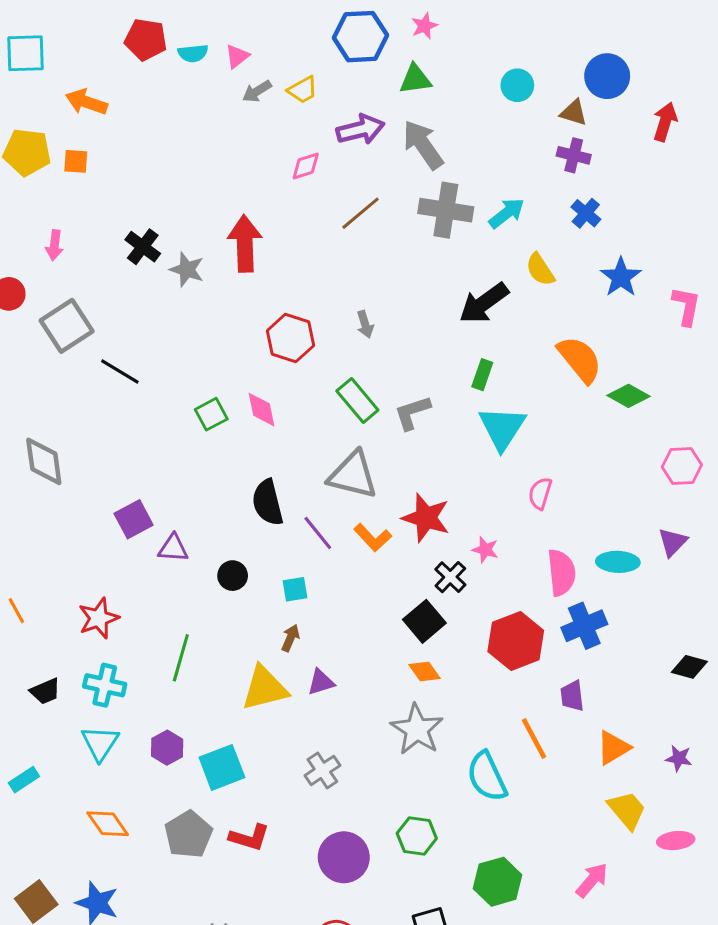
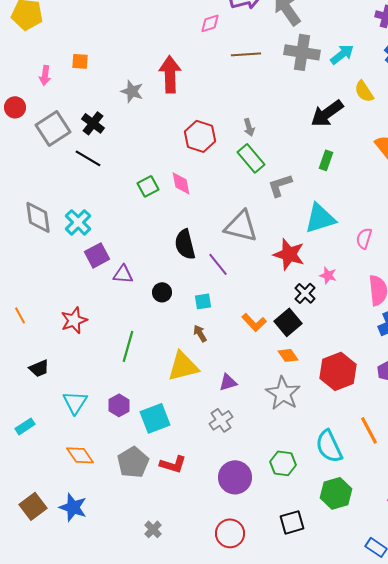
orange square: (76, 161) -> (80, 61), moved
brown line: (360, 213) -> (246, 54), turned 36
black cross: (143, 247) -> (93, 123), moved
green rectangle: (357, 400) -> (251, 158), moved
cyan triangle: (502, 428) -> (320, 218), moved, turned 40
orange L-shape: (373, 538) -> (254, 322), moved
brown arrow: (290, 638) -> (200, 333), turned -54
red hexagon: (516, 641) -> (338, 371), moved
purple triangle: (321, 682) -> (228, 382), moved
cyan cross: (105, 685) -> (78, 222), moved, turned 32
orange line: (534, 739) -> (369, 430), moved
cyan semicircle: (487, 777) -> (329, 446), moved

